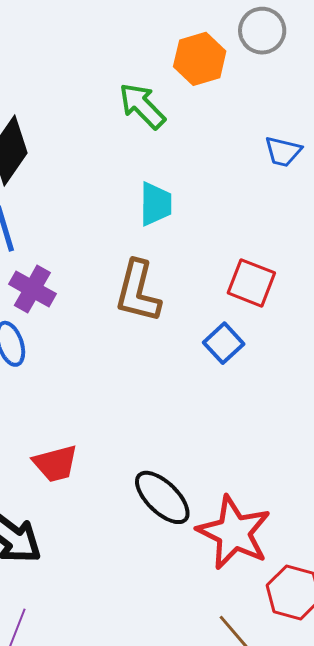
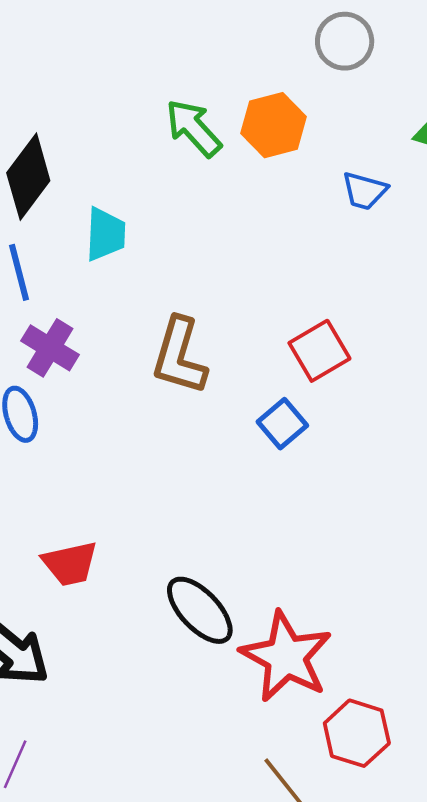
orange hexagon: (200, 59) -> (274, 125), moved
cyan trapezoid: (155, 204) -> (106, 234), moved
red square: (251, 283) -> (319, 351), turned 36

